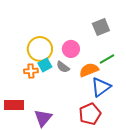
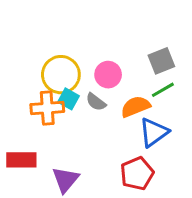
gray square: (101, 27) -> (161, 61), moved
cyan square: (45, 65) -> (68, 99), turned -32
orange cross: (31, 71) -> (47, 108), size x1.5

